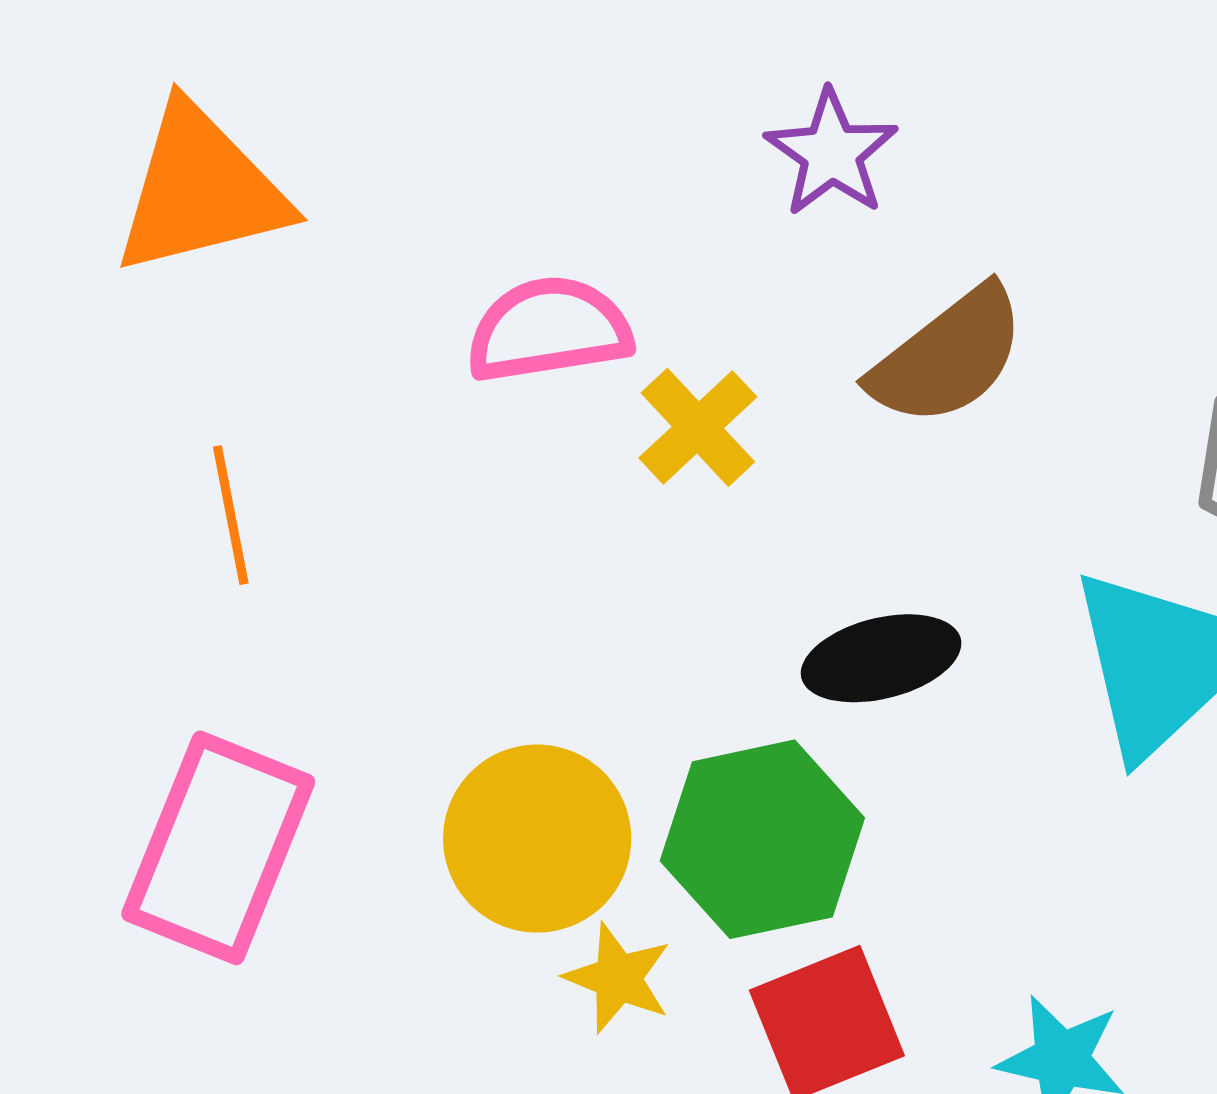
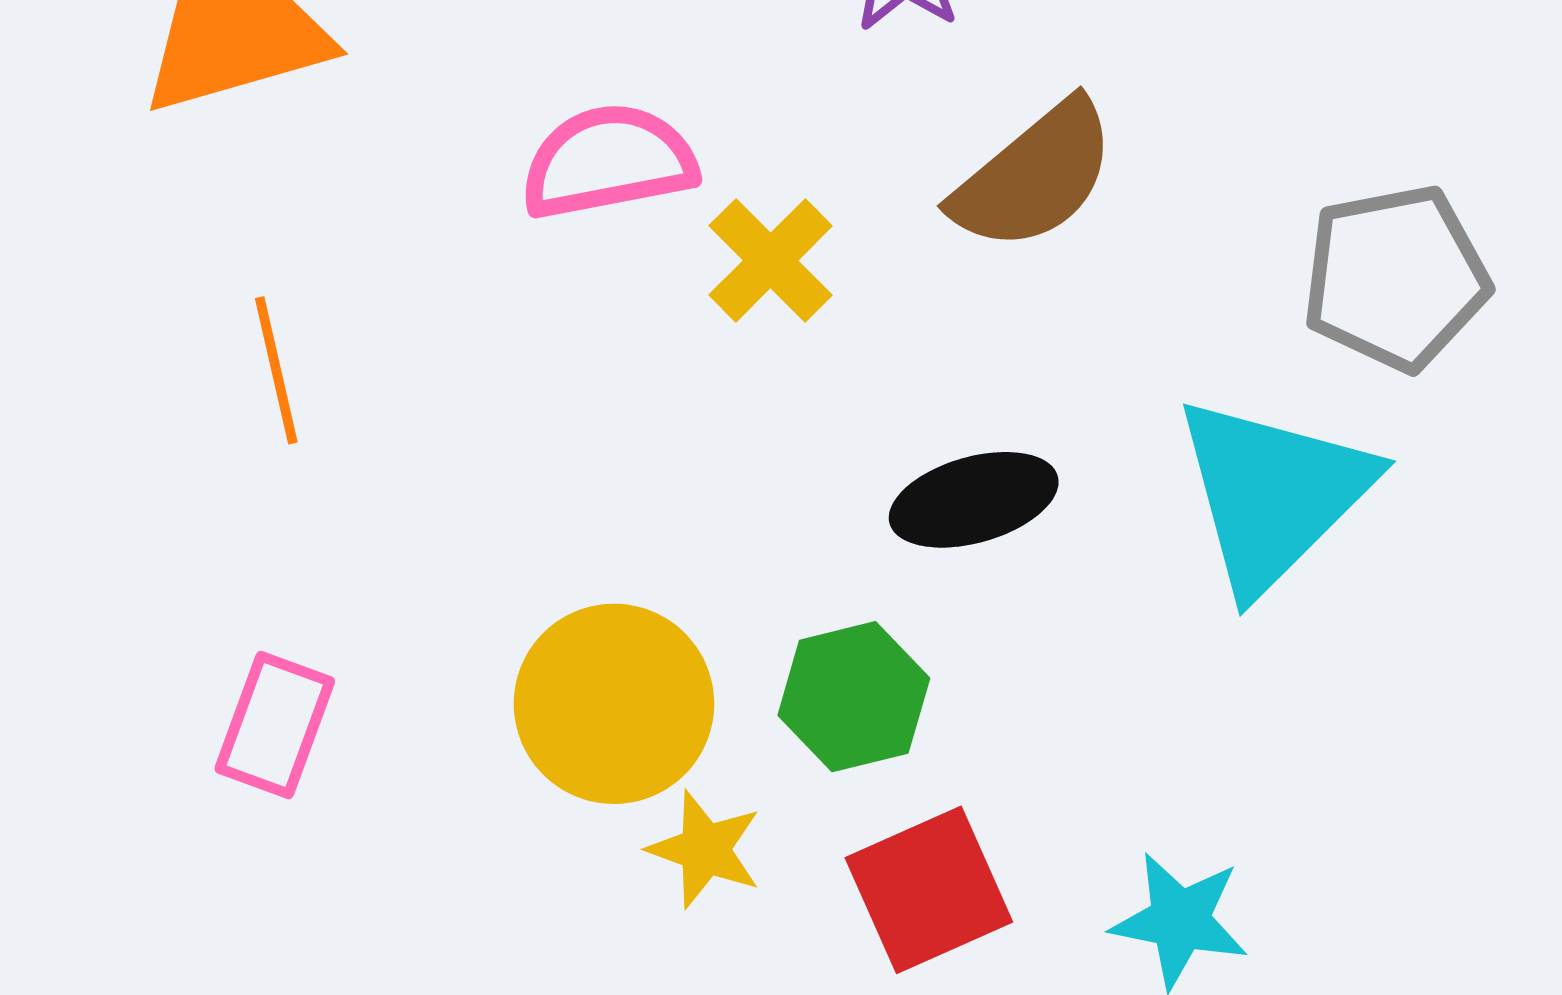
green hexagon: (762, 839) -> (854, 697), size x0.7
pink rectangle: (218, 848) -> (275, 725), size x0.6

